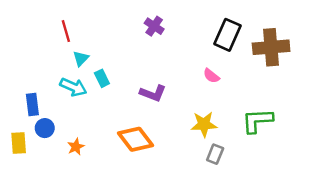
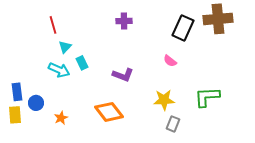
purple cross: (154, 26) -> (124, 21), turned -35
brown cross: (271, 47) -> (218, 19), moved
blue rectangle: (32, 104) -> (17, 92), moved

